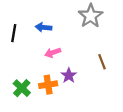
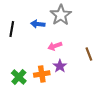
gray star: (91, 16) -> (61, 15), moved
pink arrow: (53, 53) -> (55, 46), moved

